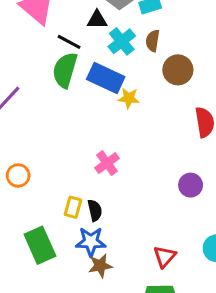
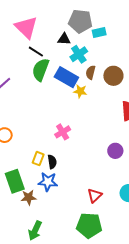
brown semicircle: (153, 41) -> (91, 72), moved
black line: (69, 42) -> (36, 52), moved
brown star: (100, 266) -> (29, 197), moved

